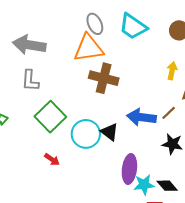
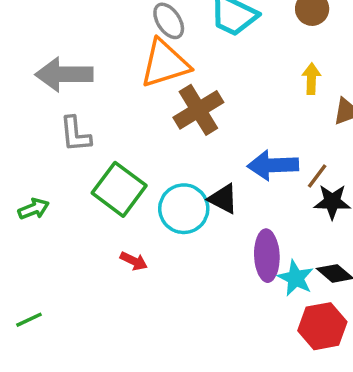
brown cross: (104, 78) -> (198, 110), turned -36
brown line: (169, 113) -> (317, 176), moved
cyan star: (144, 185) -> (296, 278), turned -30

